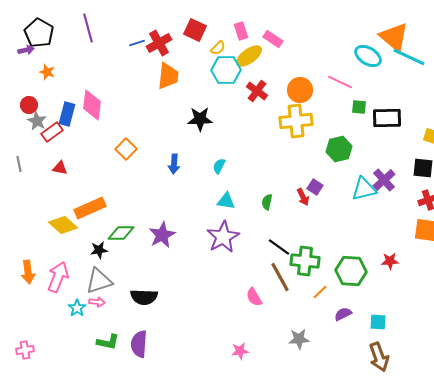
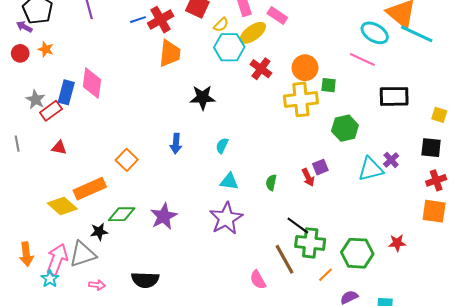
purple arrow: (26, 50) -> (24, 27), turned -140
pink line: (340, 82) -> (362, 60), moved
red circle: (29, 105) -> (20, 53), moved
green square: (359, 107) -> (329, 85), moved
orange square: (126, 149) -> (127, 160), moved
purple cross: (384, 180) -> (391, 160), size x0.7
purple square: (315, 187) -> (320, 167), turned 35
black line: (279, 247) -> (298, 226), moved
gray triangle: (99, 281) -> (83, 254), moved
cyan star: (77, 308) -> (50, 279), moved

